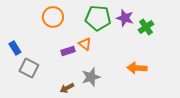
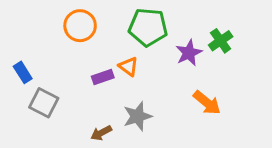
purple star: (125, 18) -> (189, 53), moved, turned 30
orange arrow: (137, 68) -> (207, 103), turned -144

